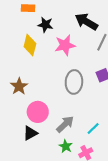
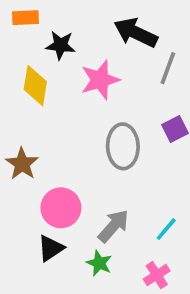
green star: (66, 146) -> (99, 263), moved

